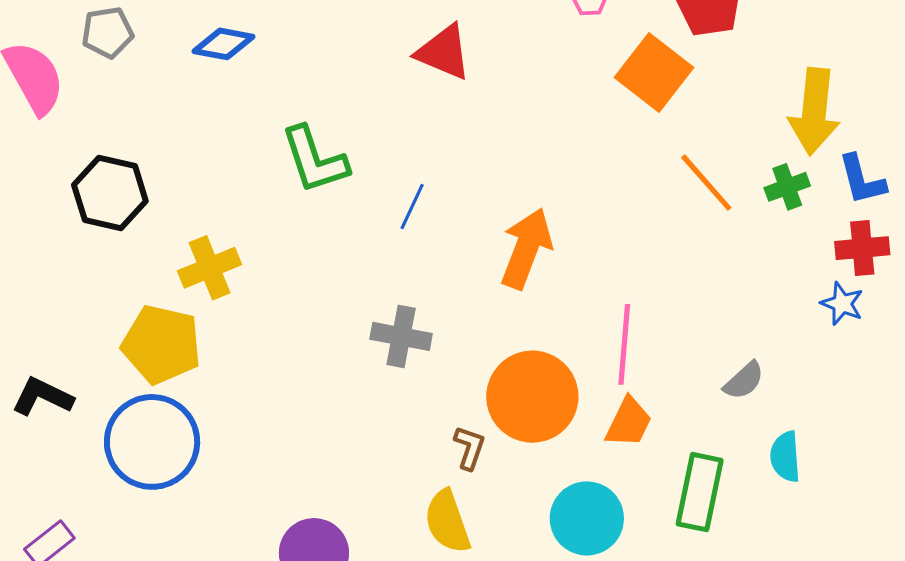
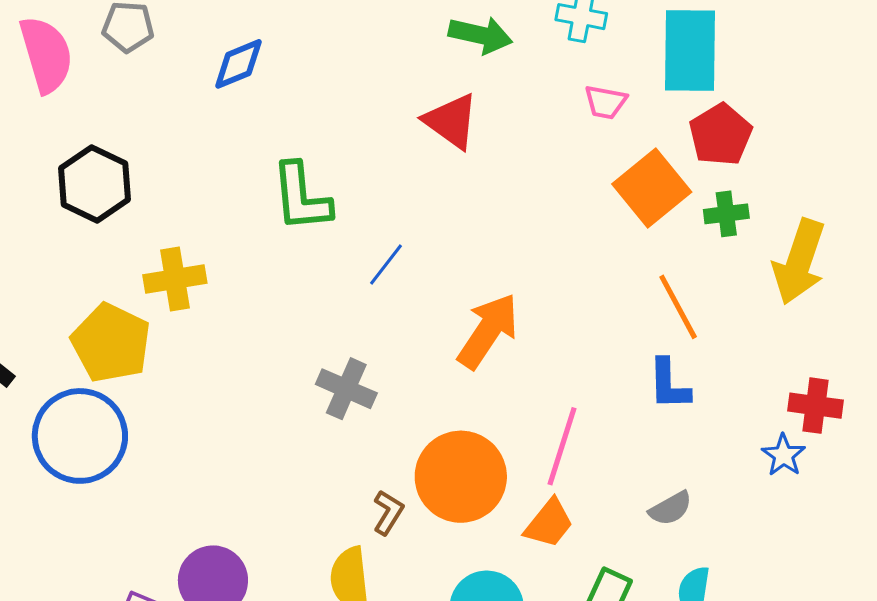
blue diamond: (223, 44) -> (238, 64), turned -46
blue L-shape: (862, 180) -> (669, 384), moved
green cross: (787, 187) -> (726, 214), moved

